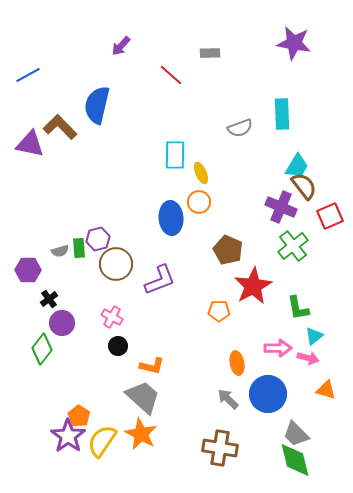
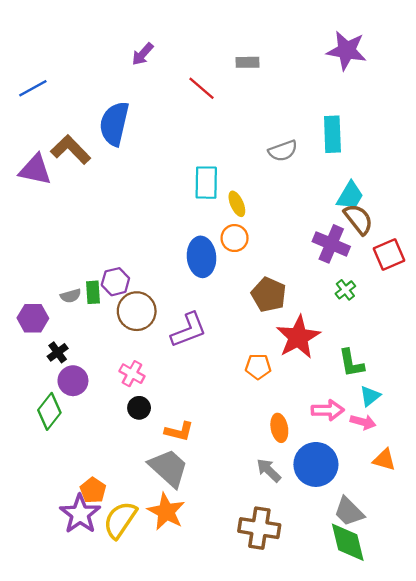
green cross: (293, 246) -> (345, 290), size x0.6

